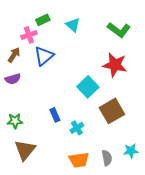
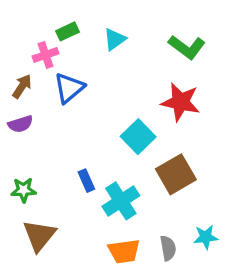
cyan triangle: (73, 25) -> (115, 39), turned 42
cyan cross: (77, 128) -> (121, 201), size x1.6

